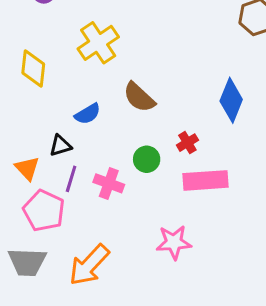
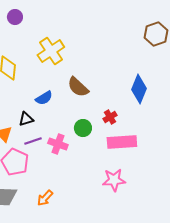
purple line: (71, 179) -> (33, 141), turned 54
pink star: (174, 242) -> (114, 180), moved
orange arrow: (89, 265) -> (45, 198), size x0.6

